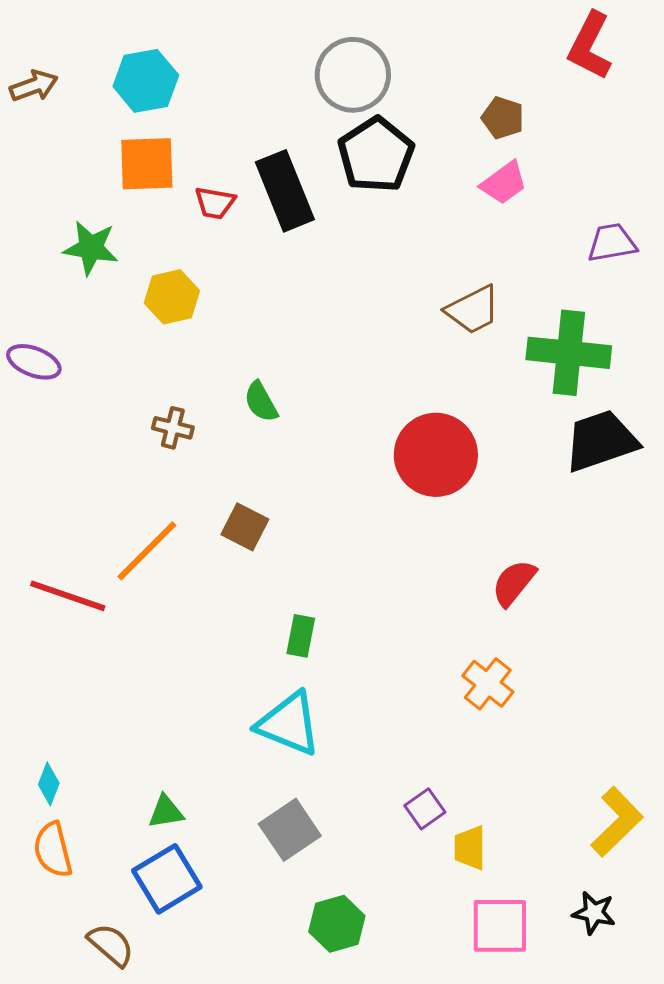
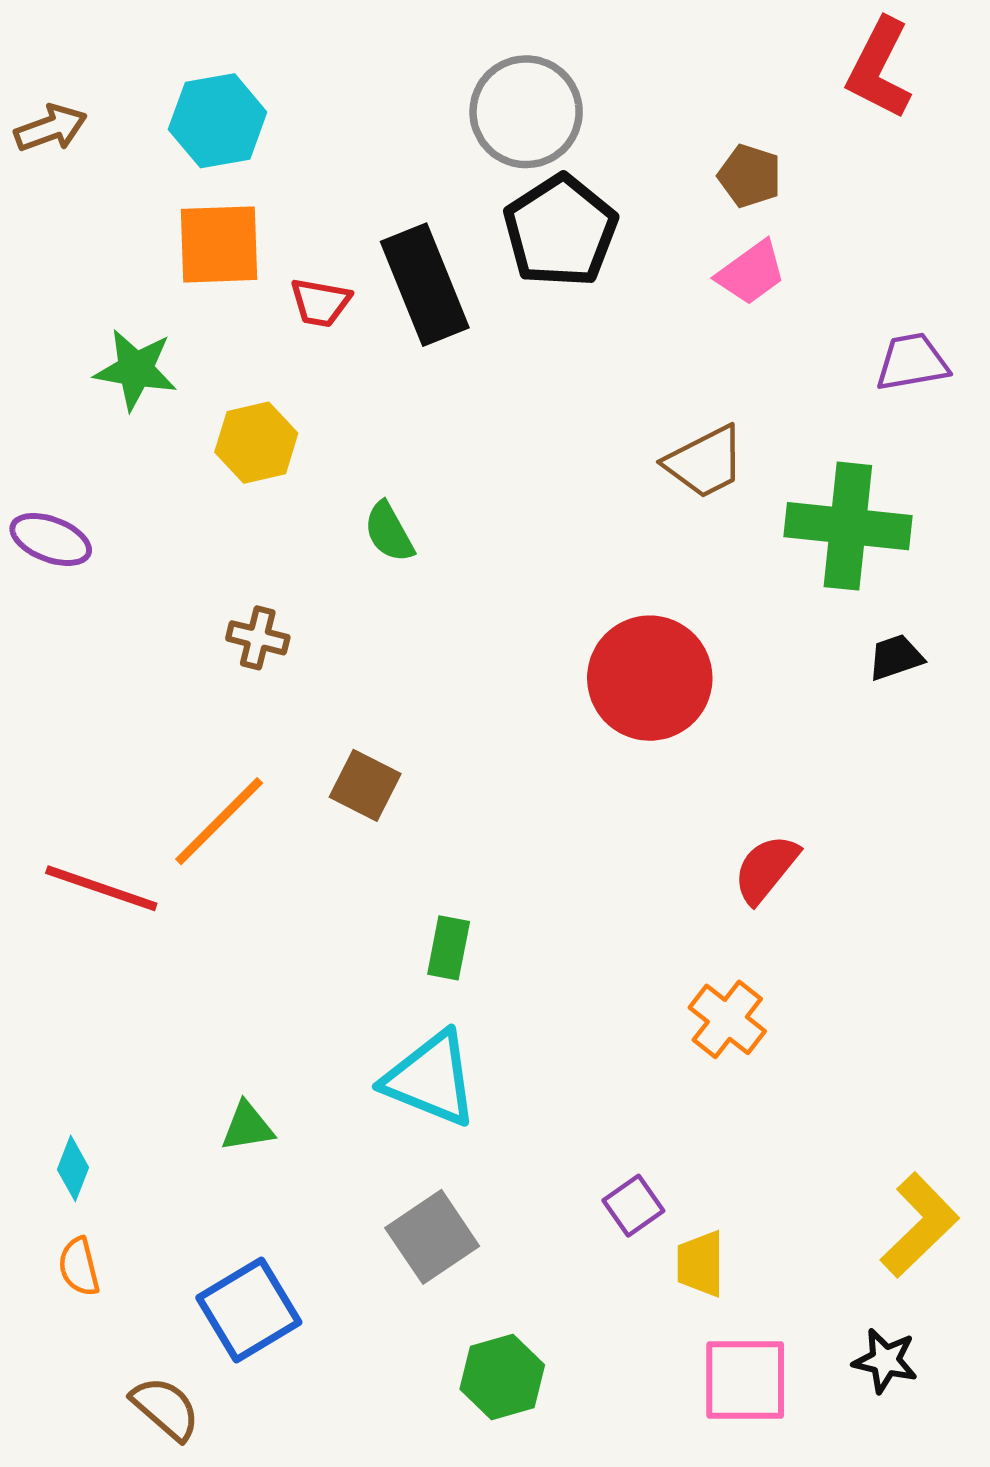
green semicircle: (261, 402) -> (389, 532), moved
black trapezoid: (601, 441) -> (896, 657), size x0.5
green triangle: (166, 812) -> (247, 1127), moved
orange semicircle: (53, 850) -> (79, 1267), size x0.7

